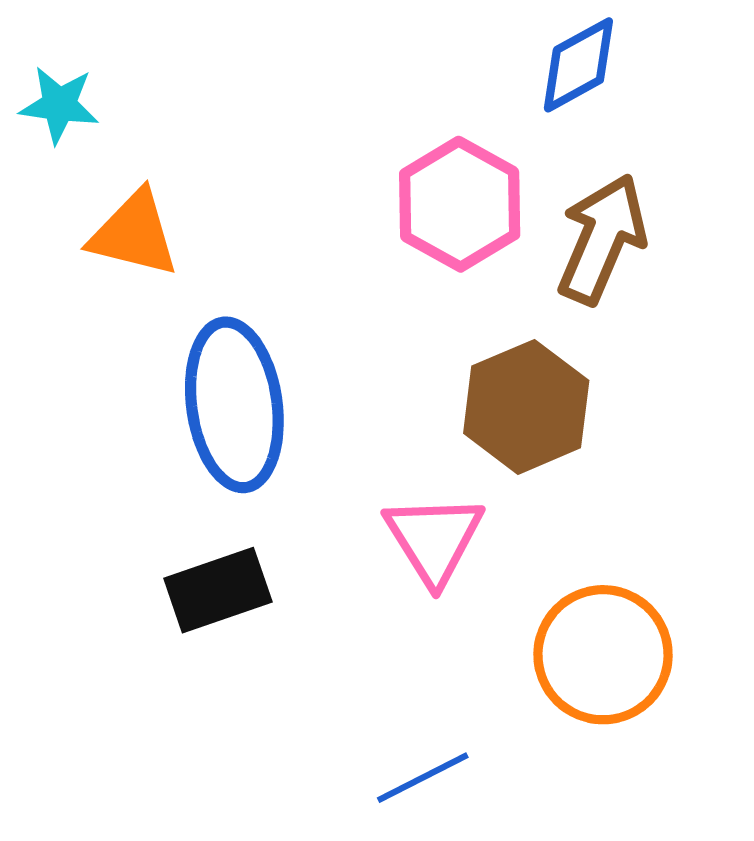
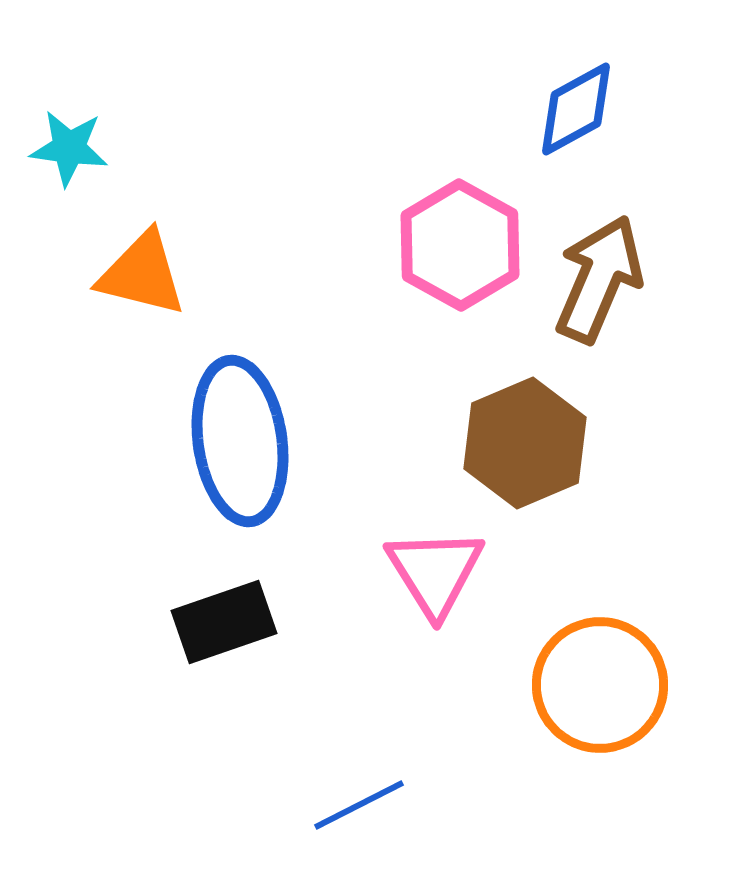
blue line: (423, 778) -> (359, 805), moved

